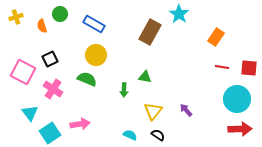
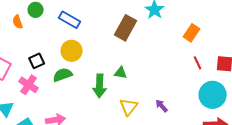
black square: (50, 59) -> (37, 61), moved
red line: (222, 67) -> (198, 63), turned 56
green semicircle: (87, 79) -> (63, 75), turned -42
green arrow: (124, 90) -> (100, 86), size x1.6

